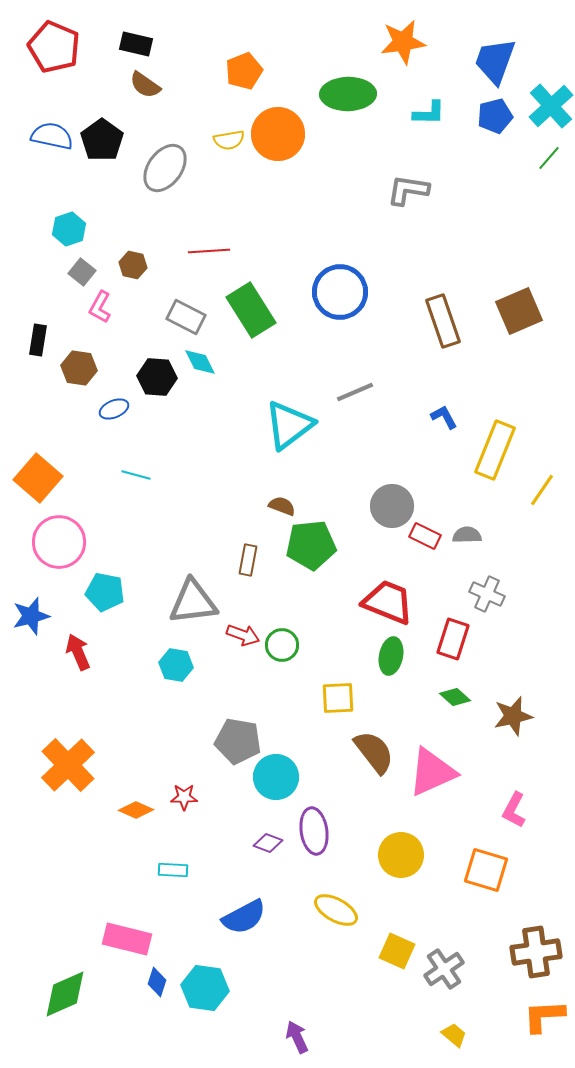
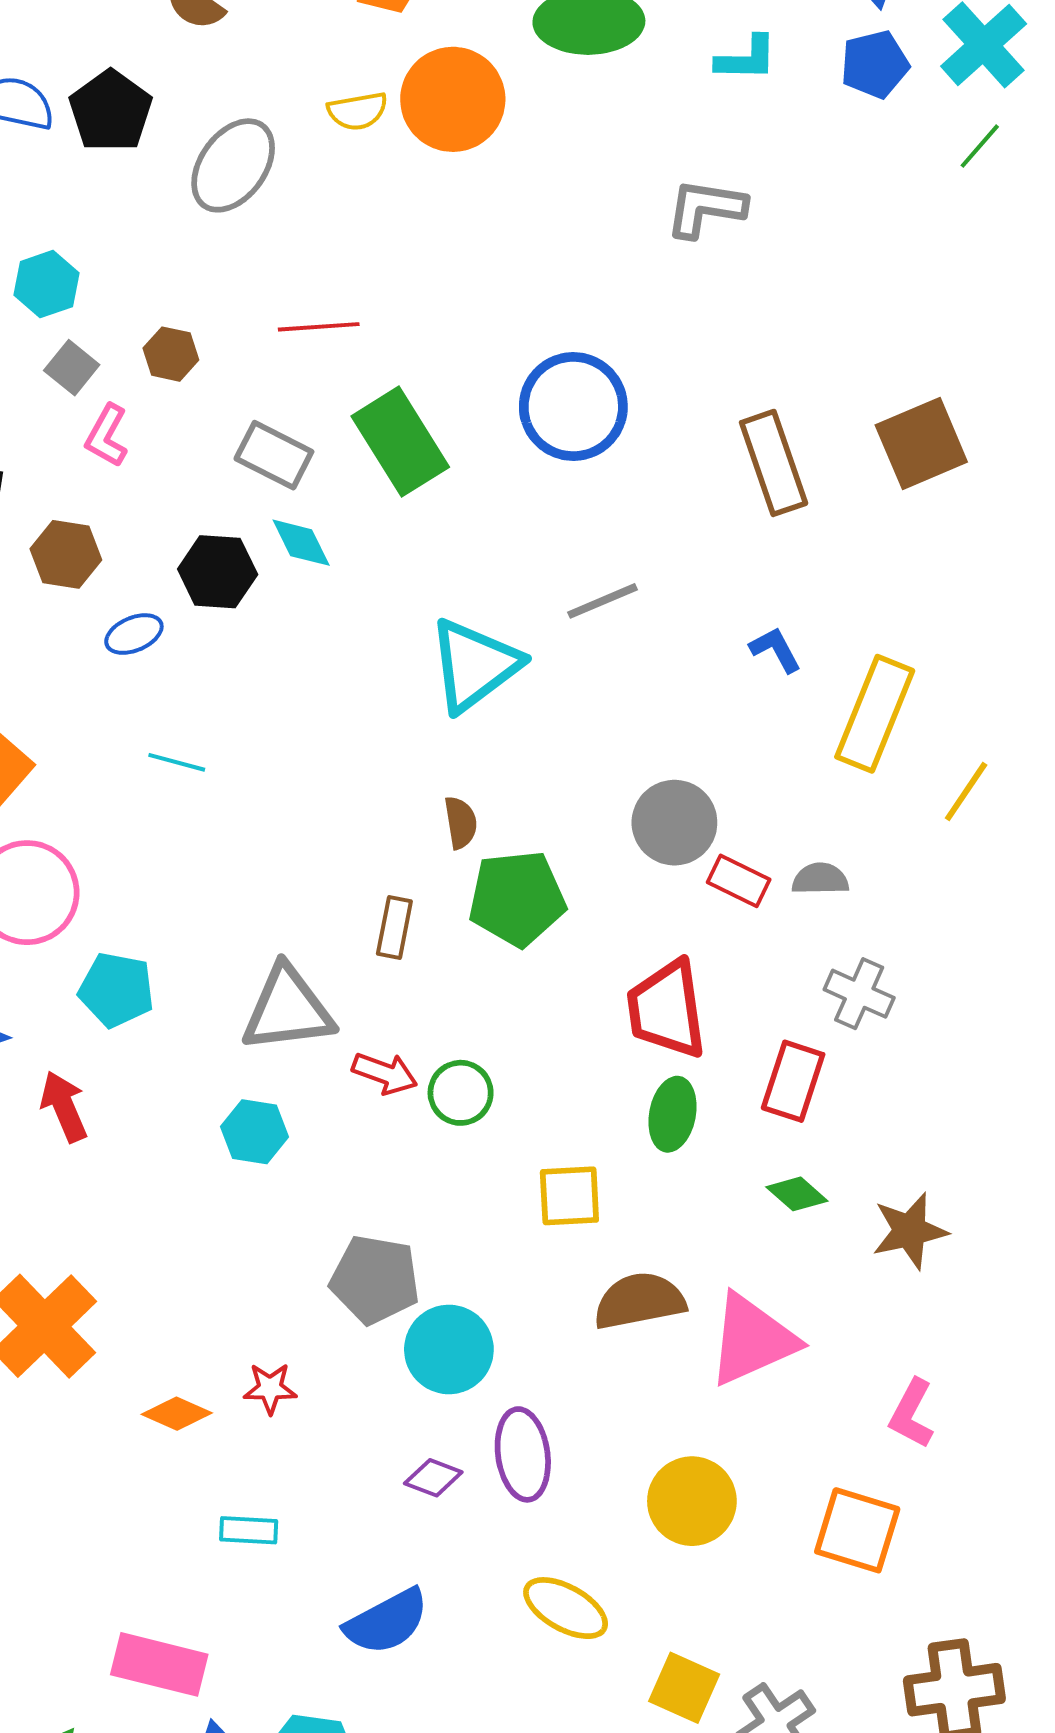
brown semicircle: (282, 506) -> (461, 823), turned 60
red trapezoid: (388, 602) -> (667, 1009), turned -120
brown semicircle: (374, 752) -> (639, 1301), turned -63

